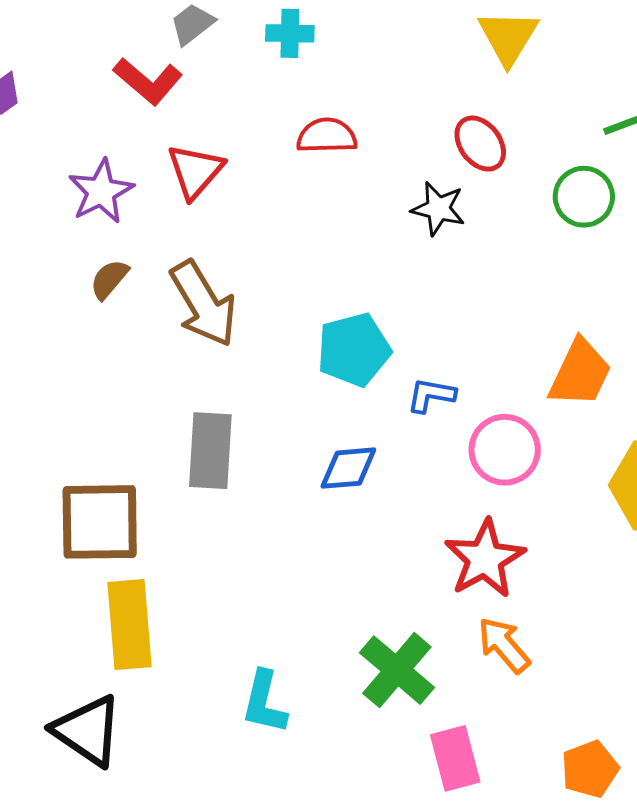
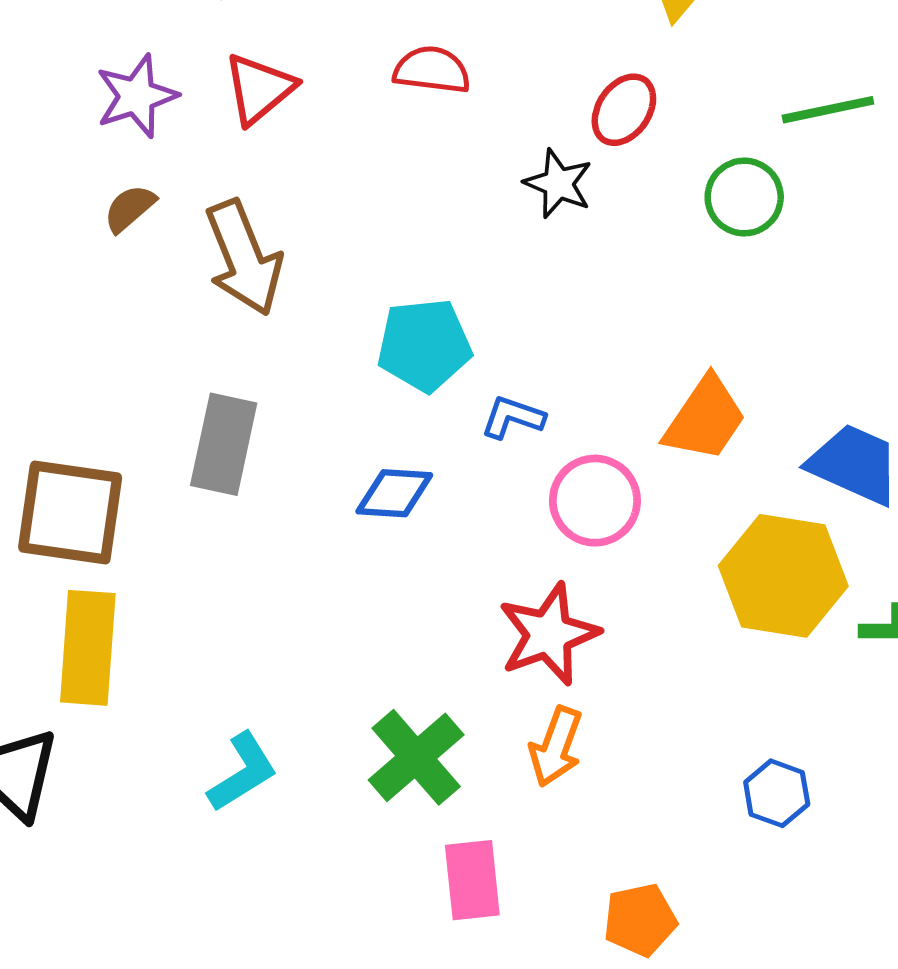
red ellipse: (480, 144) -> (624, 110), turned 62
orange arrow: (504, 645) -> (556, 747), turned -128
cyan L-shape: (264, 702) -> (243, 772), turned -144

